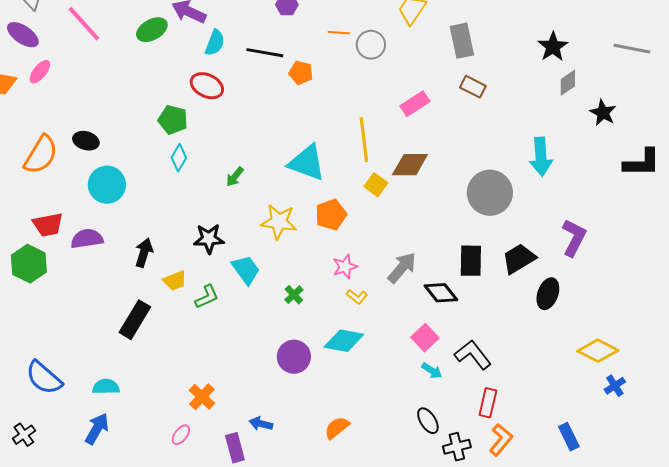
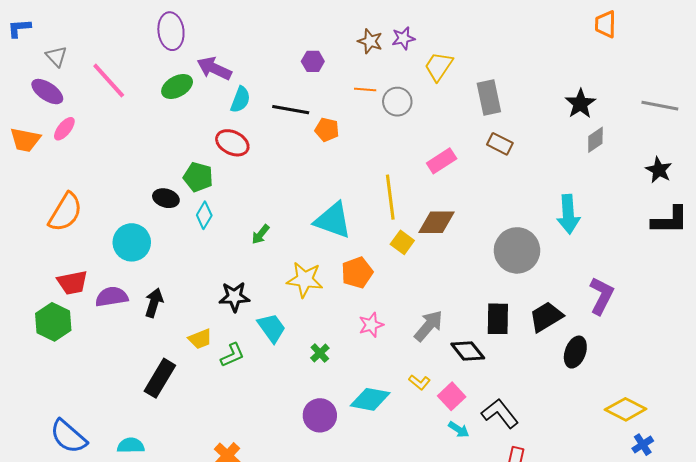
black star: (603, 113) -> (659, 170), moved
black ellipse: (86, 141) -> (166, 198), moved
black arrow: (144, 253) -> (154, 303), moved
yellow L-shape: (357, 297) -> (419, 382), moved

